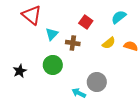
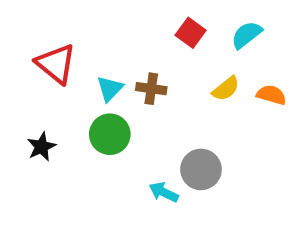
red triangle: (32, 15) -> (56, 64), moved
red square: (86, 22) -> (191, 33), moved
cyan triangle: (52, 34) -> (110, 89), moved

